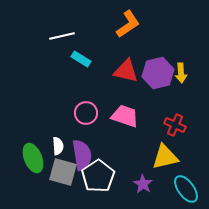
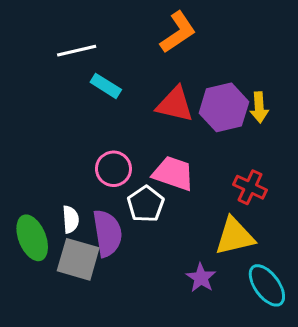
white pentagon: (98, 176) -> (146, 204), moved, size x0.7

